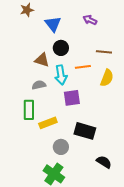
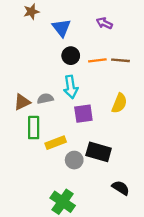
brown triangle: (42, 60) -> (22, 102), moved, turned -42
orange line: (83, 67) -> (97, 60), moved
yellow semicircle: (107, 78) -> (119, 103), moved
gray circle: (61, 147) -> (74, 160), moved

